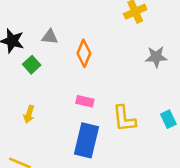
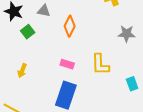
yellow L-shape: (124, 119) -> (100, 64), moved

